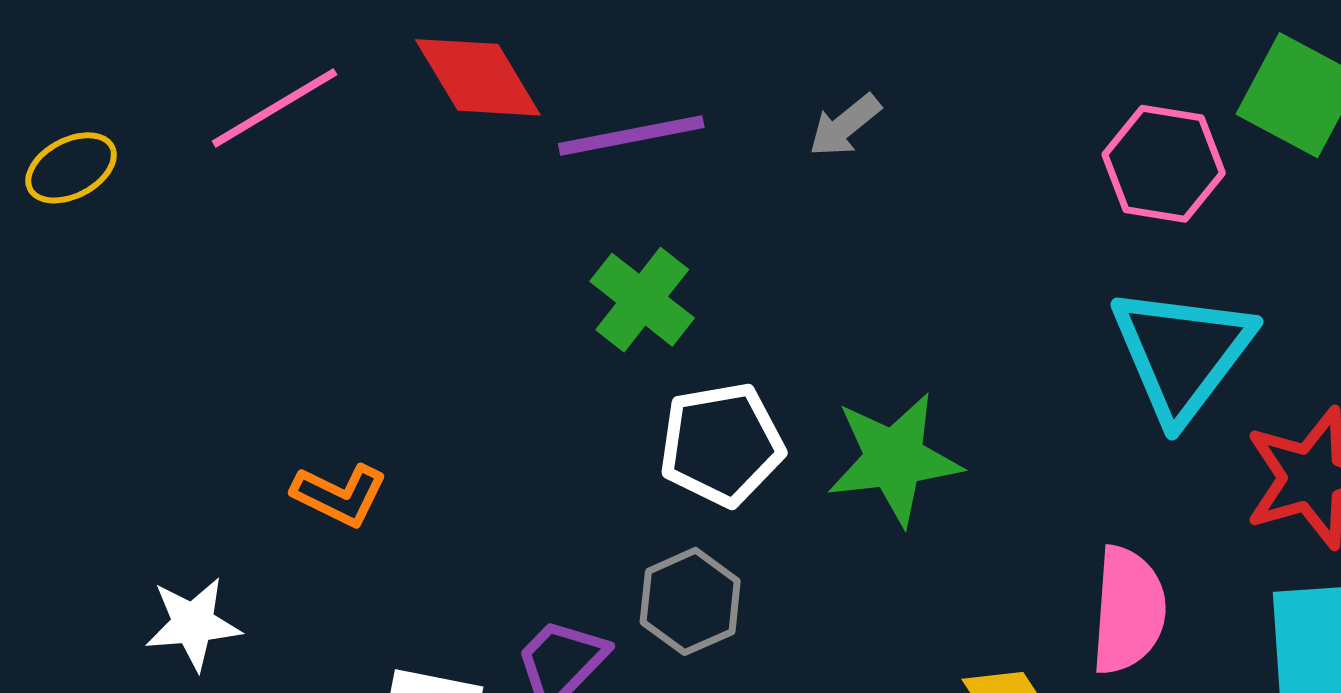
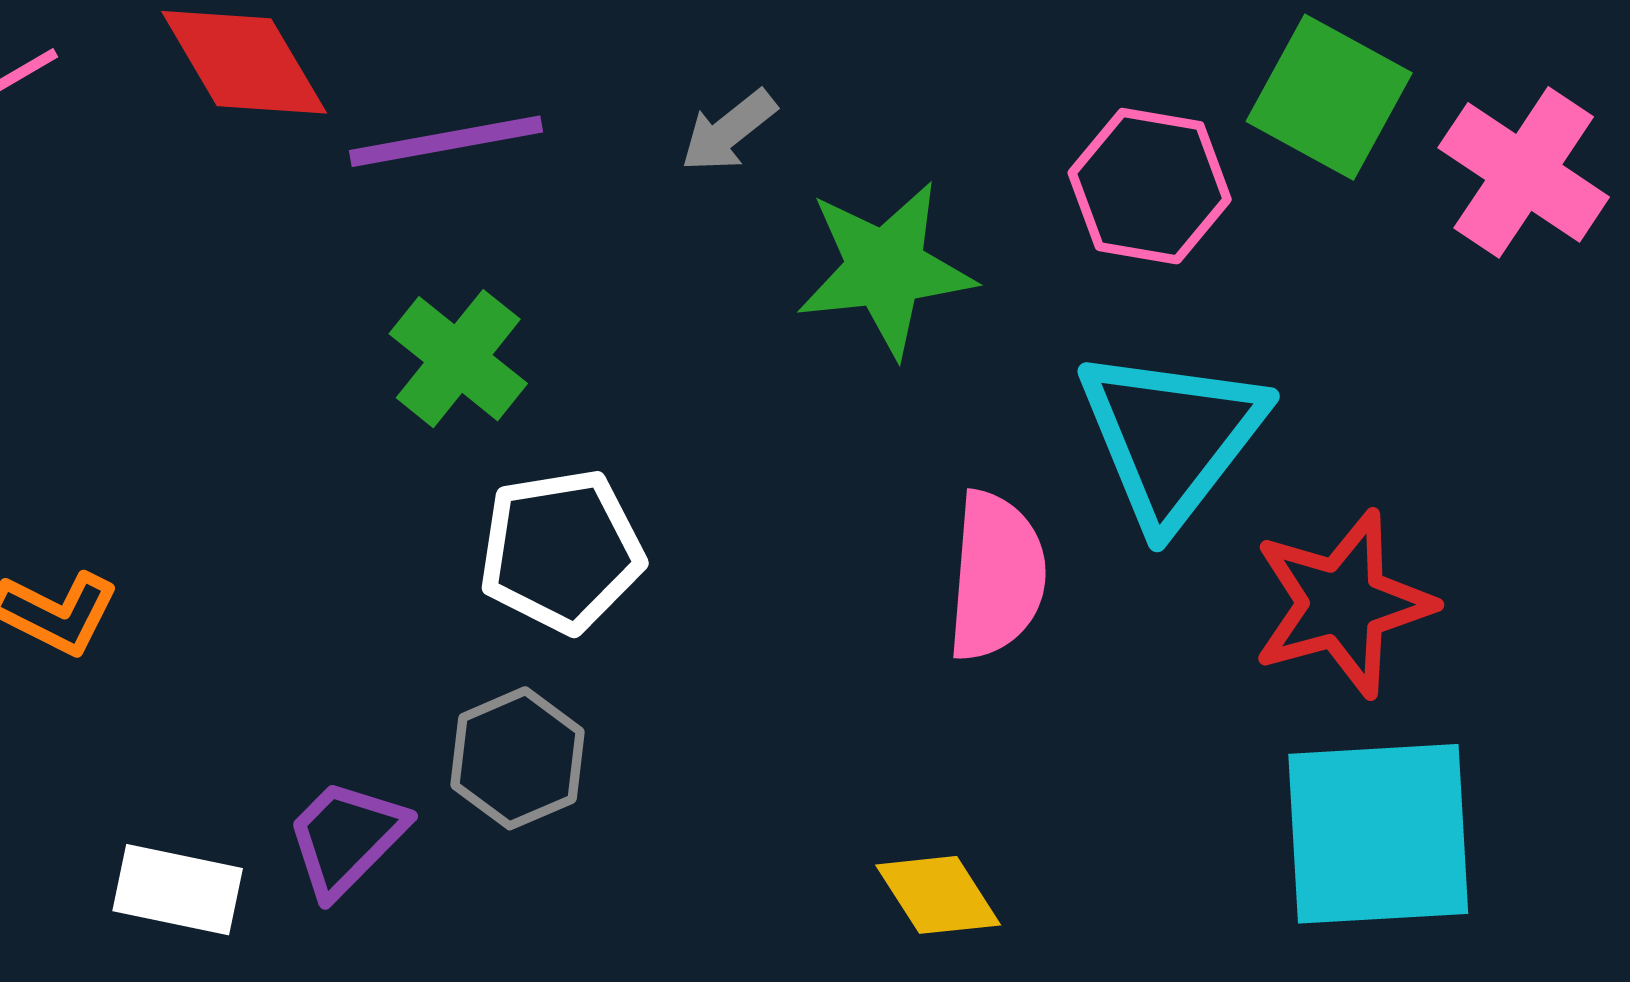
green star: (894, 459) -> (885, 269), moved
pink semicircle: (1128, 610) -> (996, 576), moved

